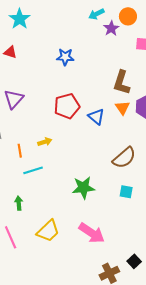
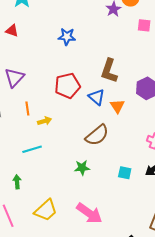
brown L-shape: (122, 83) -> (109, 71), moved
orange triangle: (122, 108) -> (117, 106), moved
orange line: (20, 151) -> (27, 109), moved
brown semicircle: (124, 158) -> (97, 135), moved
green star: (83, 188) -> (82, 168), size x0.7

